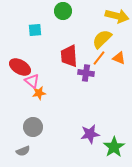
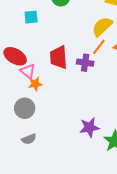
red trapezoid: (69, 56) -> (59, 57), moved
gray circle: (33, 127) -> (25, 108), moved
gray semicircle: (23, 151) -> (29, 139), moved

